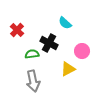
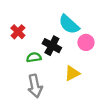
cyan semicircle: (65, 23) -> (69, 24), size x1.5
pink circle: (82, 51) -> (86, 42), moved

